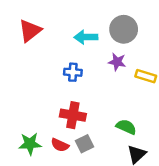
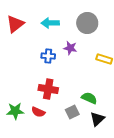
cyan arrow: (86, 37) -> (50, 23), moved
purple star: (117, 62) -> (70, 48), moved
gray square: (85, 144) -> (72, 112), moved

